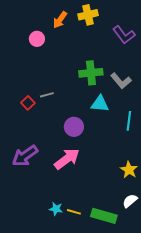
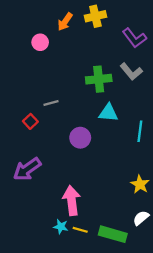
gray L-shape: (121, 81) -> (131, 72), moved
red square: (28, 103) -> (30, 121), moved
pink arrow: (67, 159) -> (72, 201), moved, turned -60

